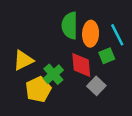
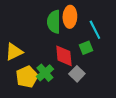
orange ellipse: (91, 34) -> (70, 17), moved
green cross: (53, 74) -> (45, 73), moved

